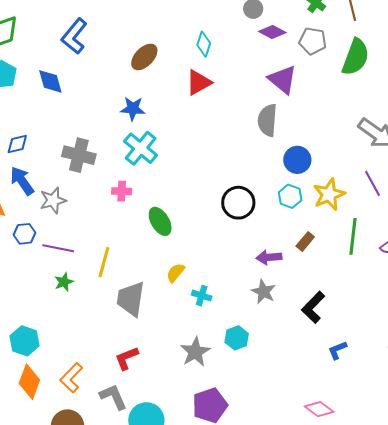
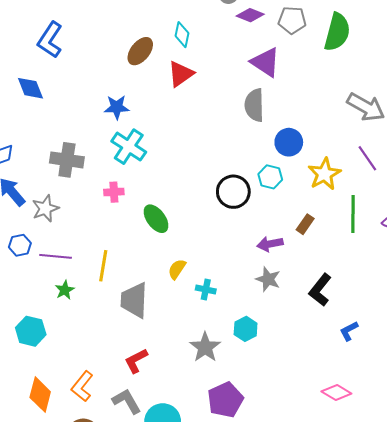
brown ellipse: (144, 57) -> (140, 51), moved
cyan hexagon: (290, 196) -> (270, 177), moved
cyan hexagon: (25, 341) -> (31, 331), moved

